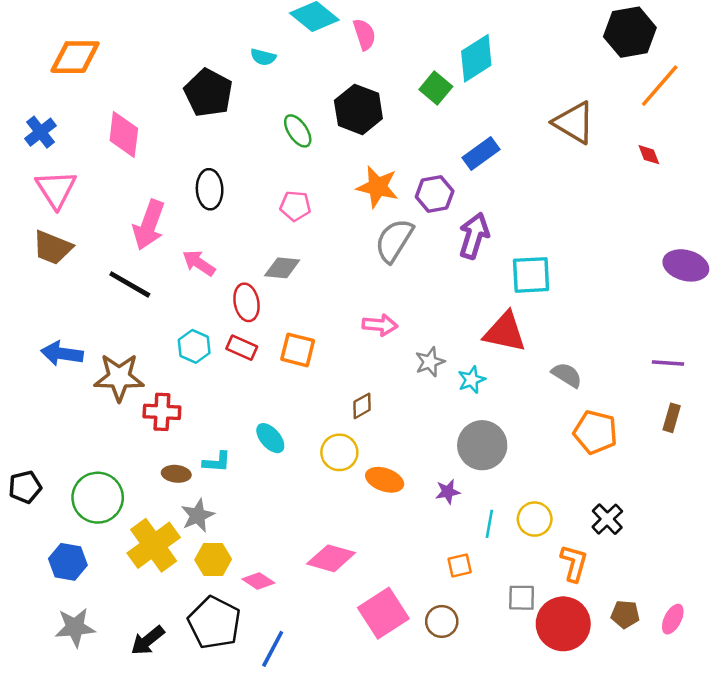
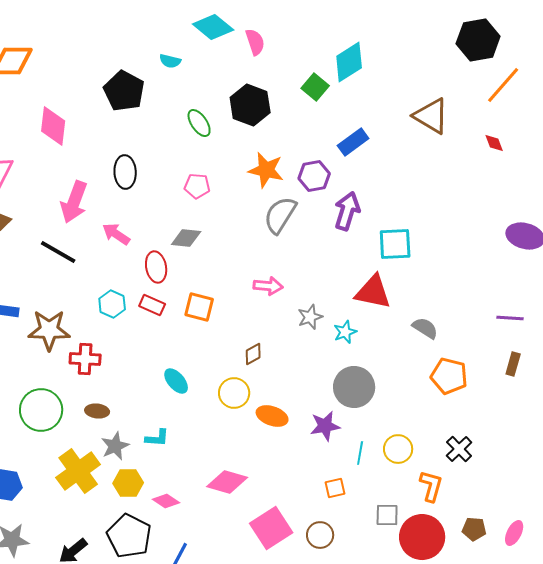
cyan L-shape: (217, 462) -> (157, 438), moved
purple star: (448, 492) -> (325, 426), size x1.4
green circle: (98, 498) -> (41, 410), moved

